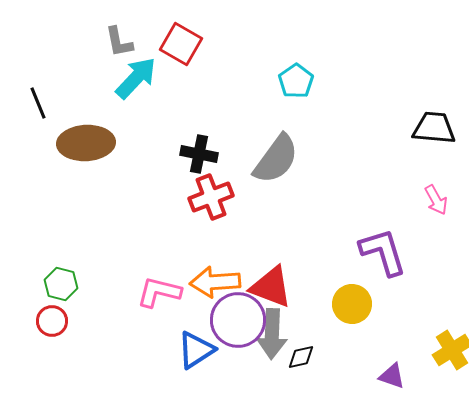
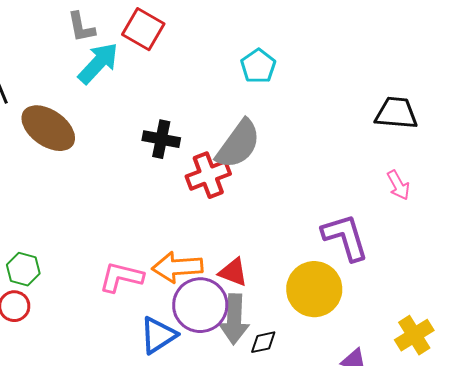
brown ellipse: (86, 143) -> (48, 128), turned 38
red cross: (211, 197) -> (208, 175), moved
red triangle: (271, 287) -> (233, 272), size x0.7
yellow circle: (352, 304) -> (314, 289), size x1.4

